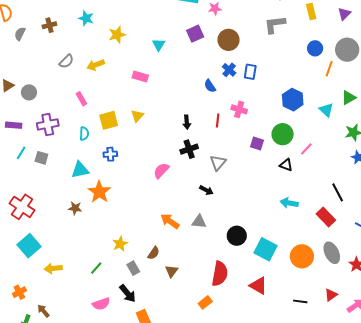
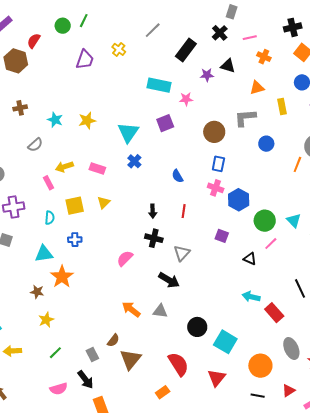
cyan star: (86, 18) -> (55, 120), moved
brown circle: (229, 40) -> (214, 132), moved
cyan triangle: (159, 45) -> (128, 132), size x1.6
blue circle: (315, 48) -> (266, 144), moved
yellow arrow: (96, 65) -> (64, 167), moved
blue cross: (229, 70) -> (134, 161), moved
pink rectangle: (140, 77) -> (97, 168), moved
blue hexagon: (293, 100) -> (239, 200), moved
pink cross: (239, 109) -> (216, 188), moved
cyan triangle: (326, 110) -> (294, 220), moved
green circle: (283, 134) -> (265, 221), moved
black cross: (189, 149) -> (154, 238), turned 30
black arrow: (206, 190) -> (169, 280), size x1.5
red rectangle: (326, 217) -> (274, 313), moved
yellow star: (120, 244) -> (46, 320), moved
orange circle: (302, 256) -> (260, 366), moved
brown triangle: (172, 271) -> (130, 359), size x1.6
red semicircle: (220, 274) -> (178, 364), turned -45
red triangle: (258, 286) -> (217, 378), turned 36

